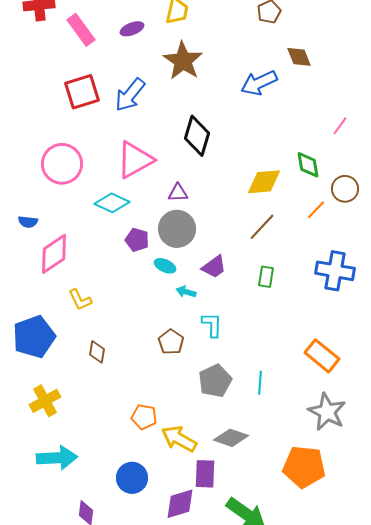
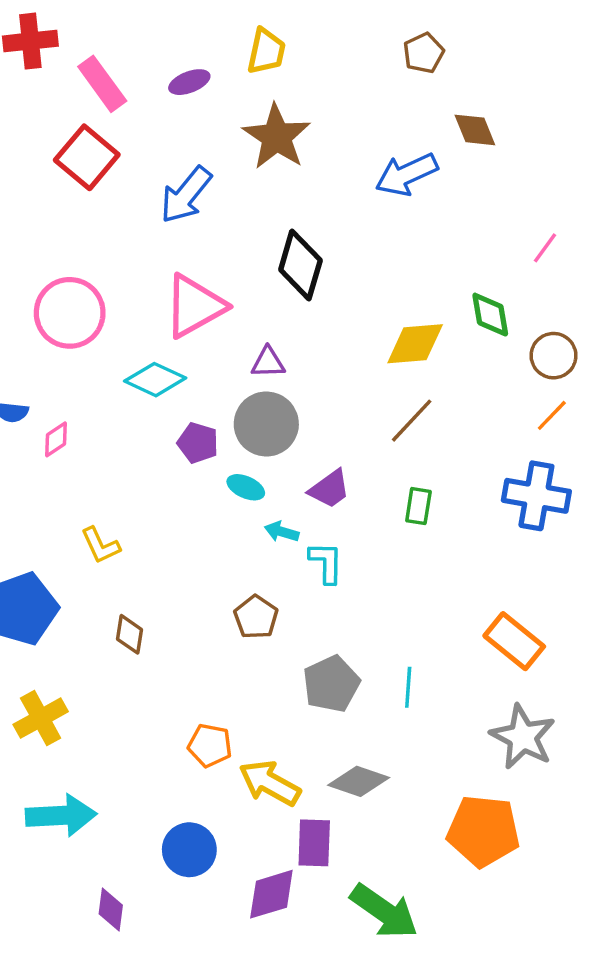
red square: (82, 92) -> (87, 157), moved, turned -33
orange line: (316, 210) -> (552, 415), moved
pink diamond: (54, 254) -> (56, 439), moved, size x0.5
cyan L-shape: (212, 325) -> (326, 562), moved

